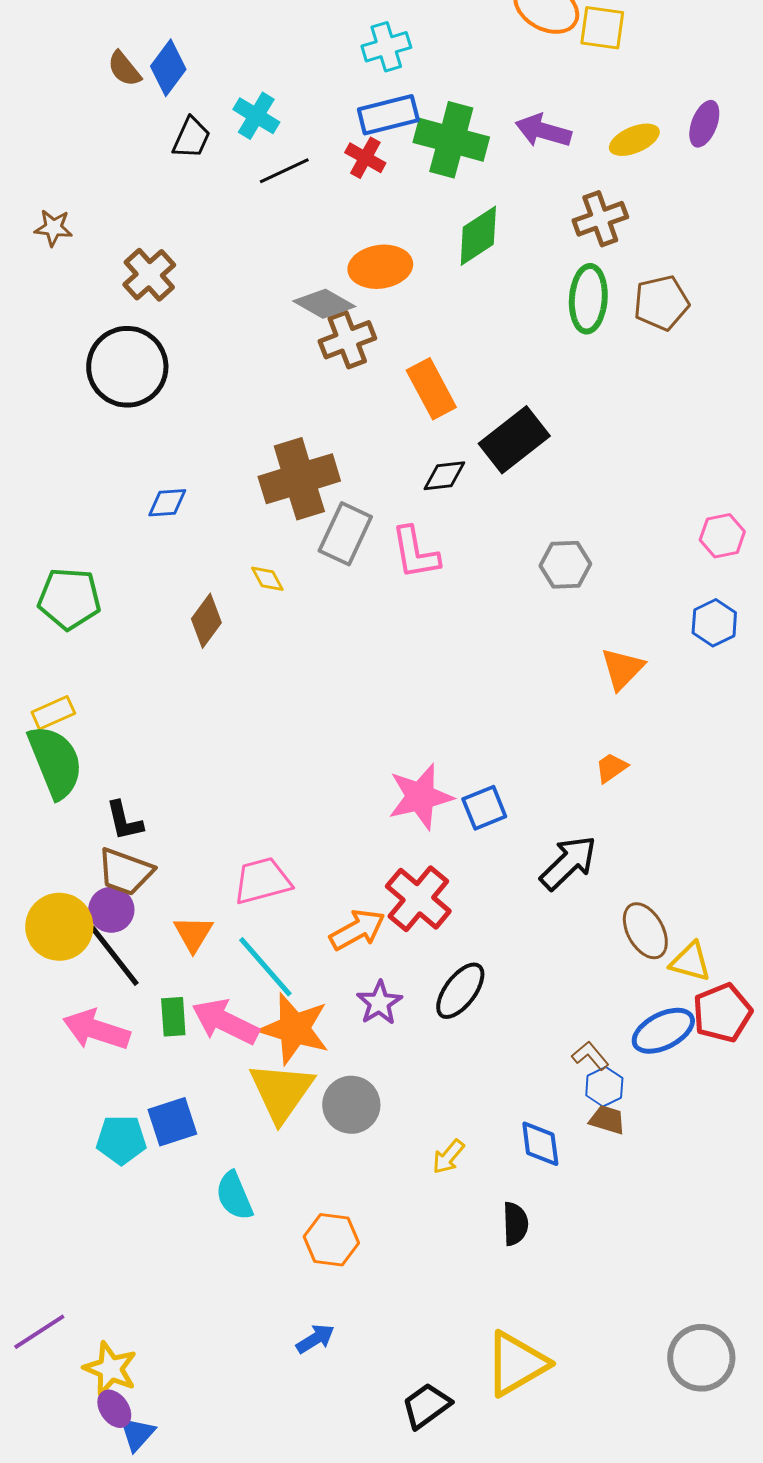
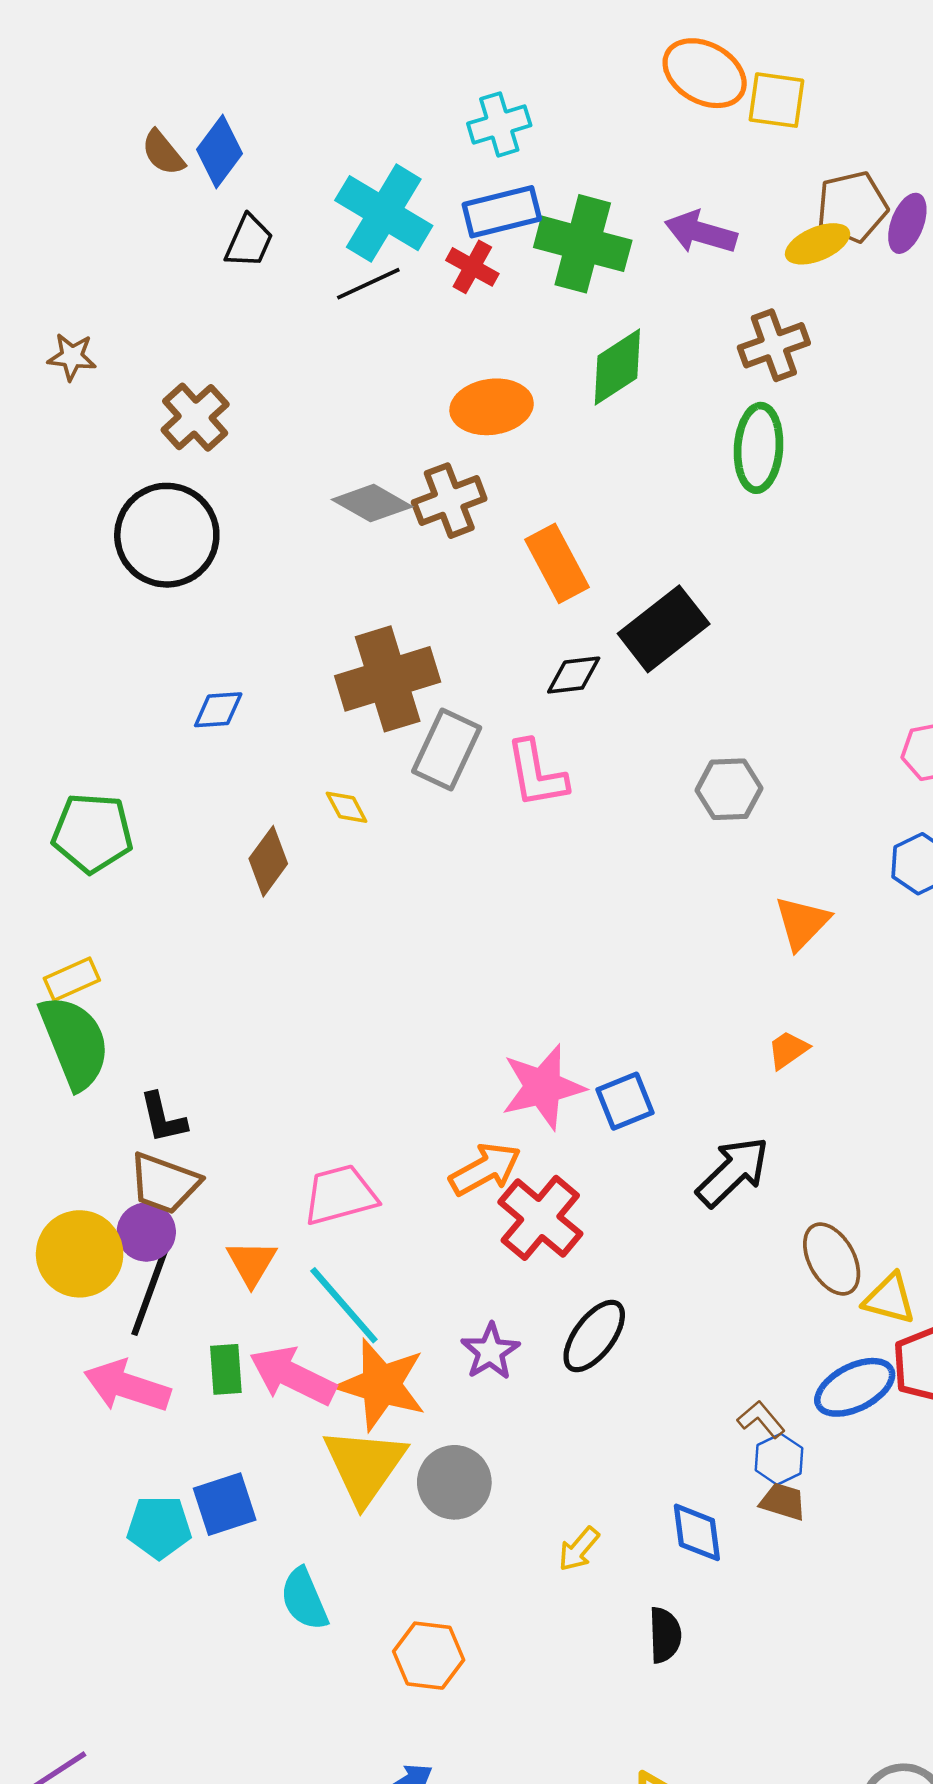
cyan cross: (256, 116) -> (384, 213), moved, size x1.6
brown pentagon: (661, 303) -> (852, 207), moved
gray diamond: (324, 304) -> (372, 503), moved
orange arrow: (357, 930) -> (485, 1169), moved
black line: (114, 956) -> (150, 1291), turned 58

